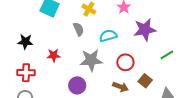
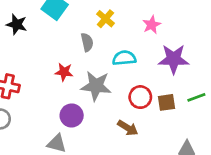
black star: (25, 42) -> (17, 24), moved
red star: (54, 55) -> (64, 72), moved
brown square: (145, 81) -> (166, 102), moved, turned 32

